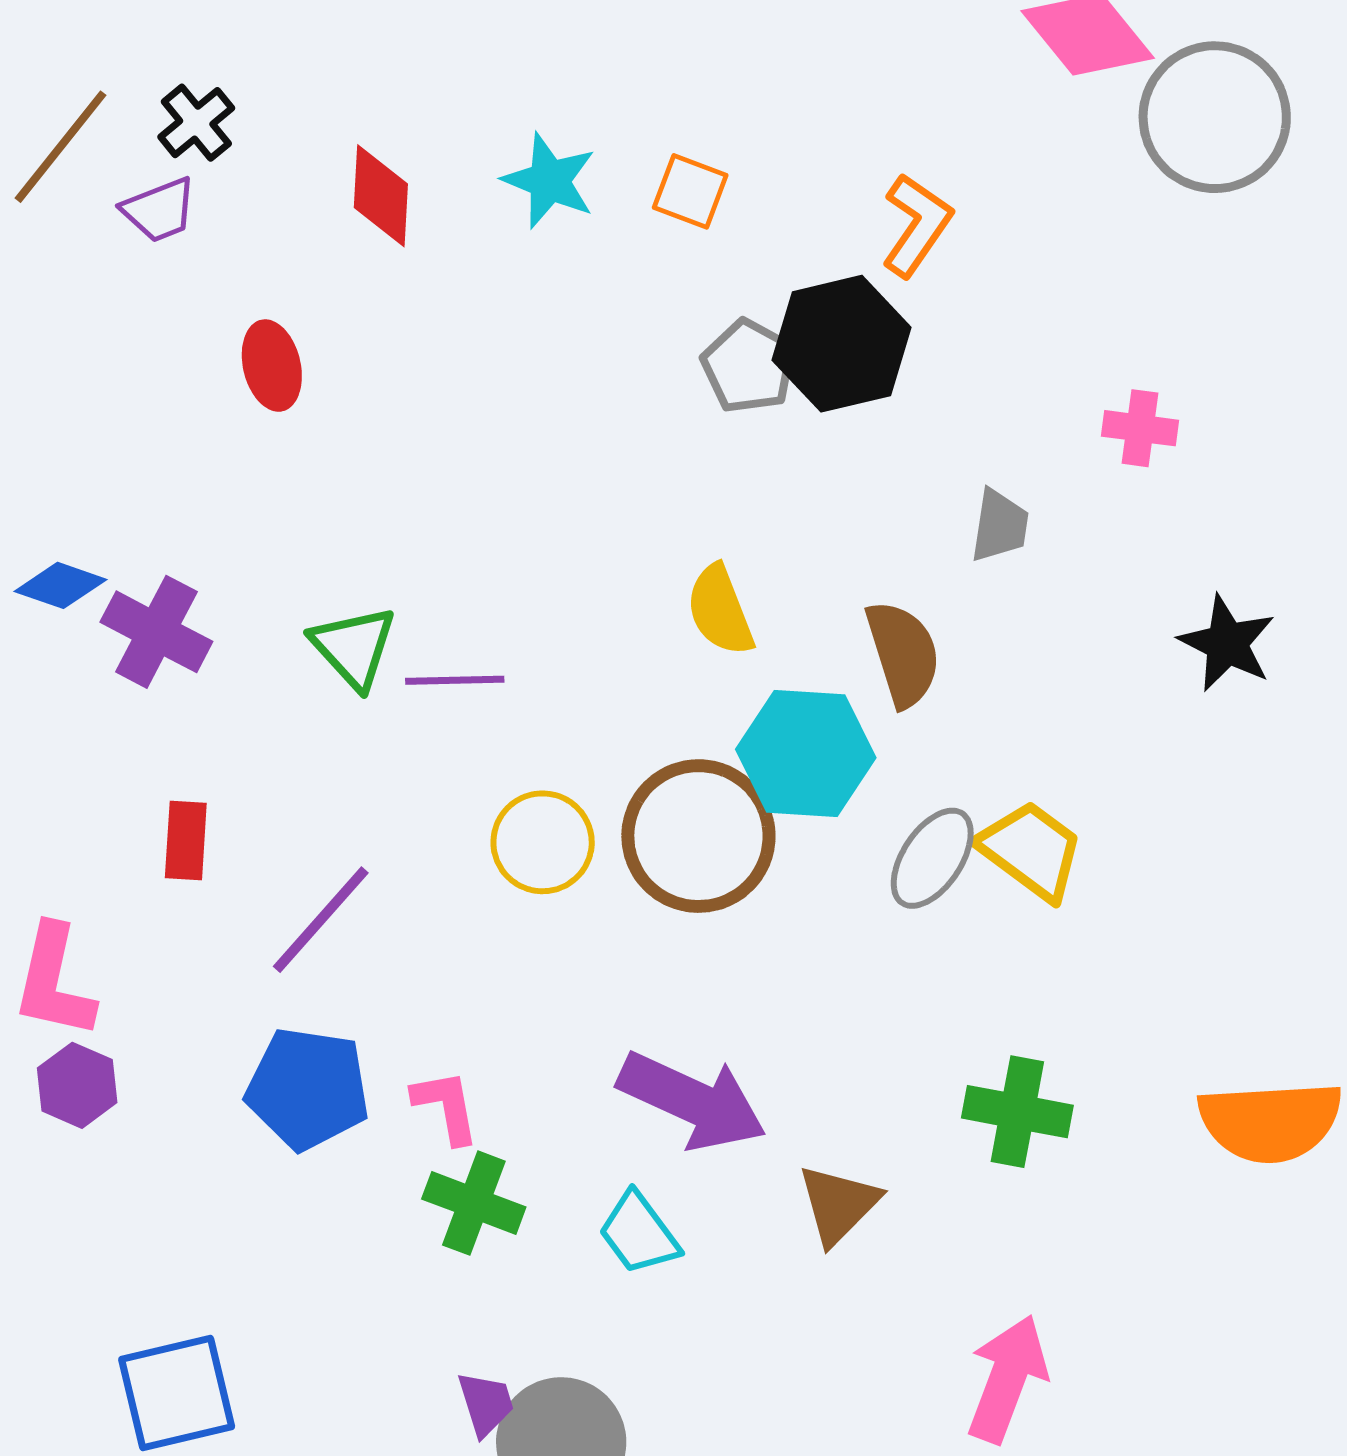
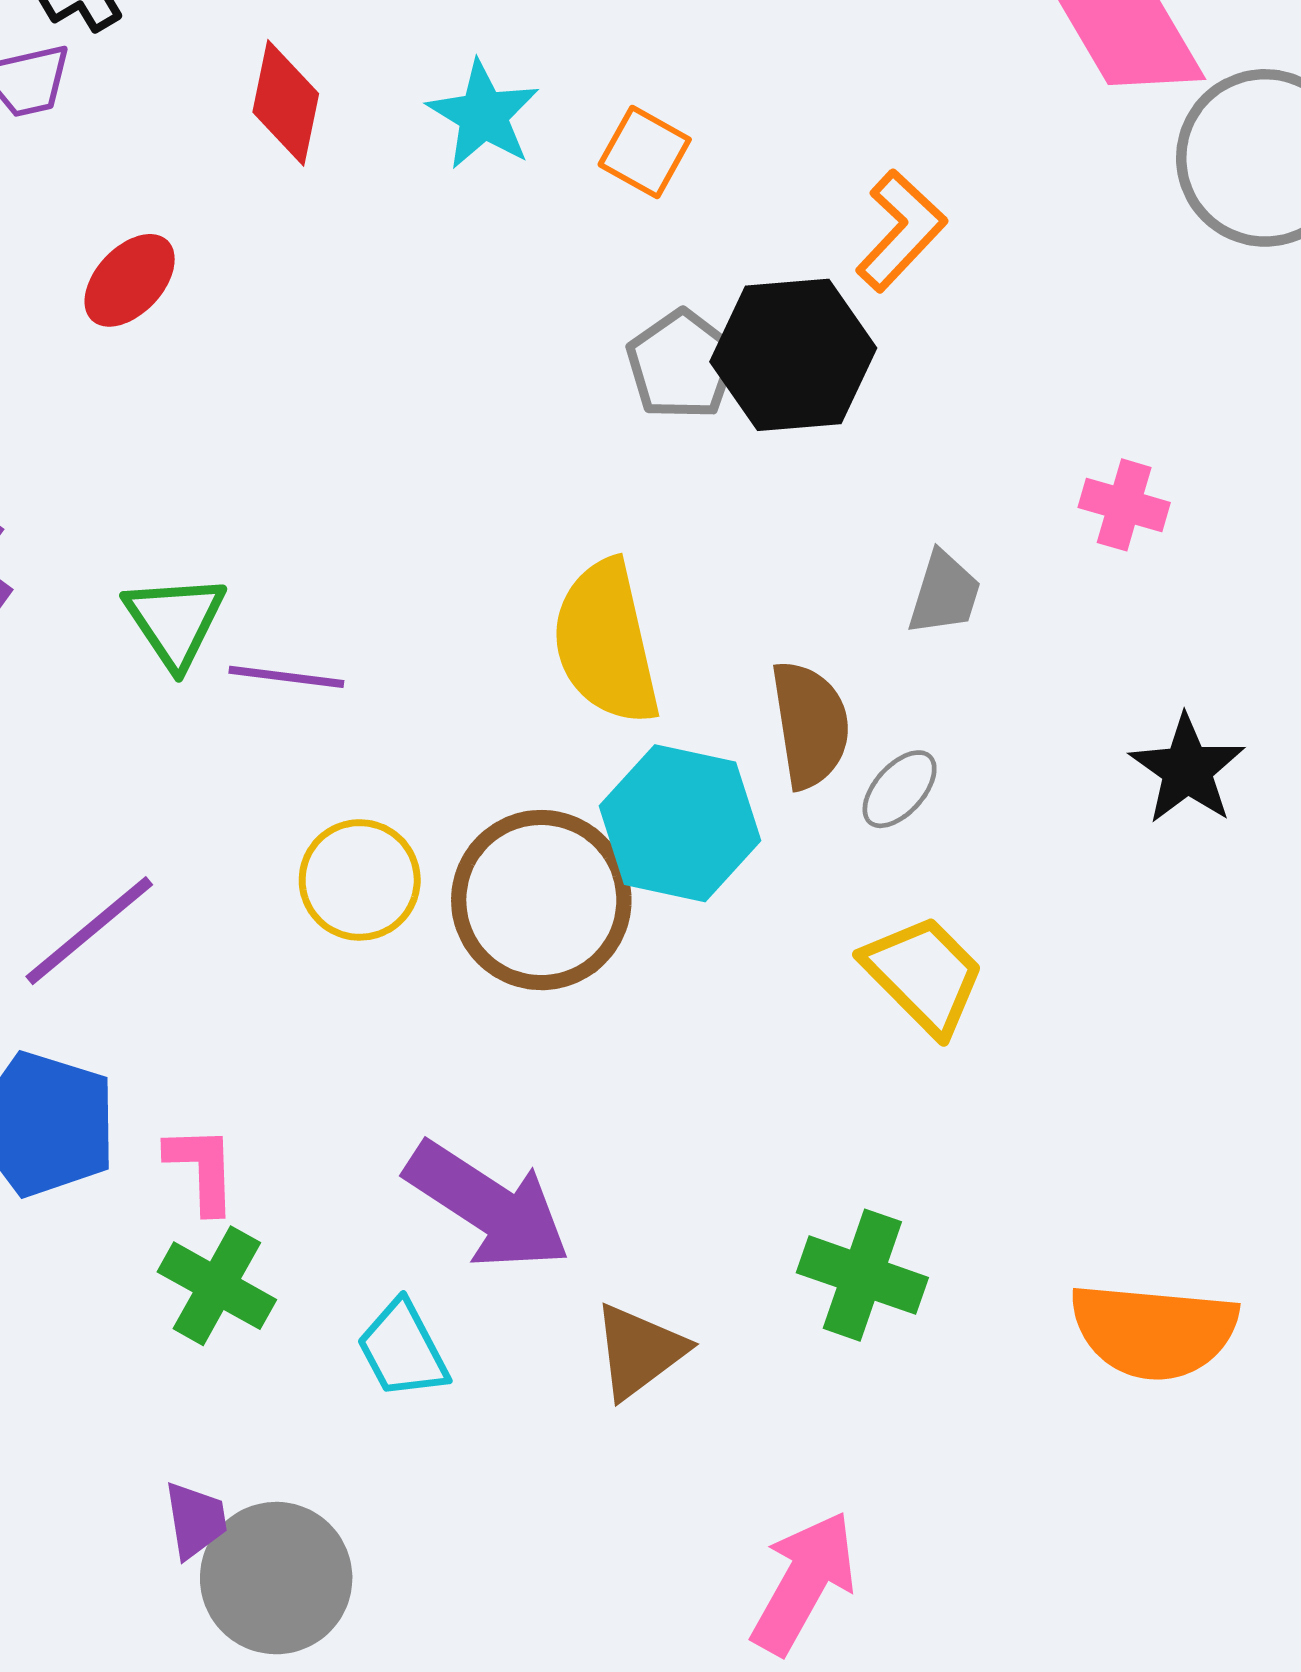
red ellipse: (272, 366) -> (130, 280), turned 48
yellow semicircle: (720, 610) -> (606, 642), size x1.5
gray ellipse: (932, 858) -> (900, 789), moved, size x0.7

